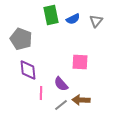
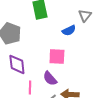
blue semicircle: (73, 19) -> (69, 30), moved
pink square: (80, 62) -> (57, 56), moved

